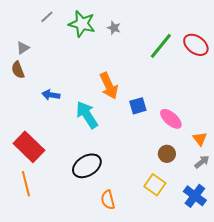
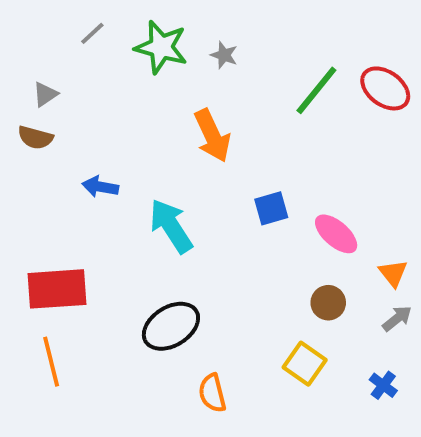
brown semicircle: (18, 70) -> (35, 138), turned -54
orange arrow: (109, 86) -> (212, 136), moved
red rectangle: (29, 147) -> (57, 289), turned -48
blue cross: (195, 196) -> (383, 385), size x0.6

